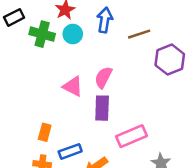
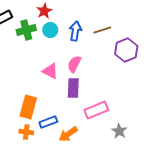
blue arrow: (105, 20) -> (75, 31), moved
green cross: (42, 34) -> (26, 30), turned -30
orange rectangle: (45, 132) -> (28, 107), size x1.6

